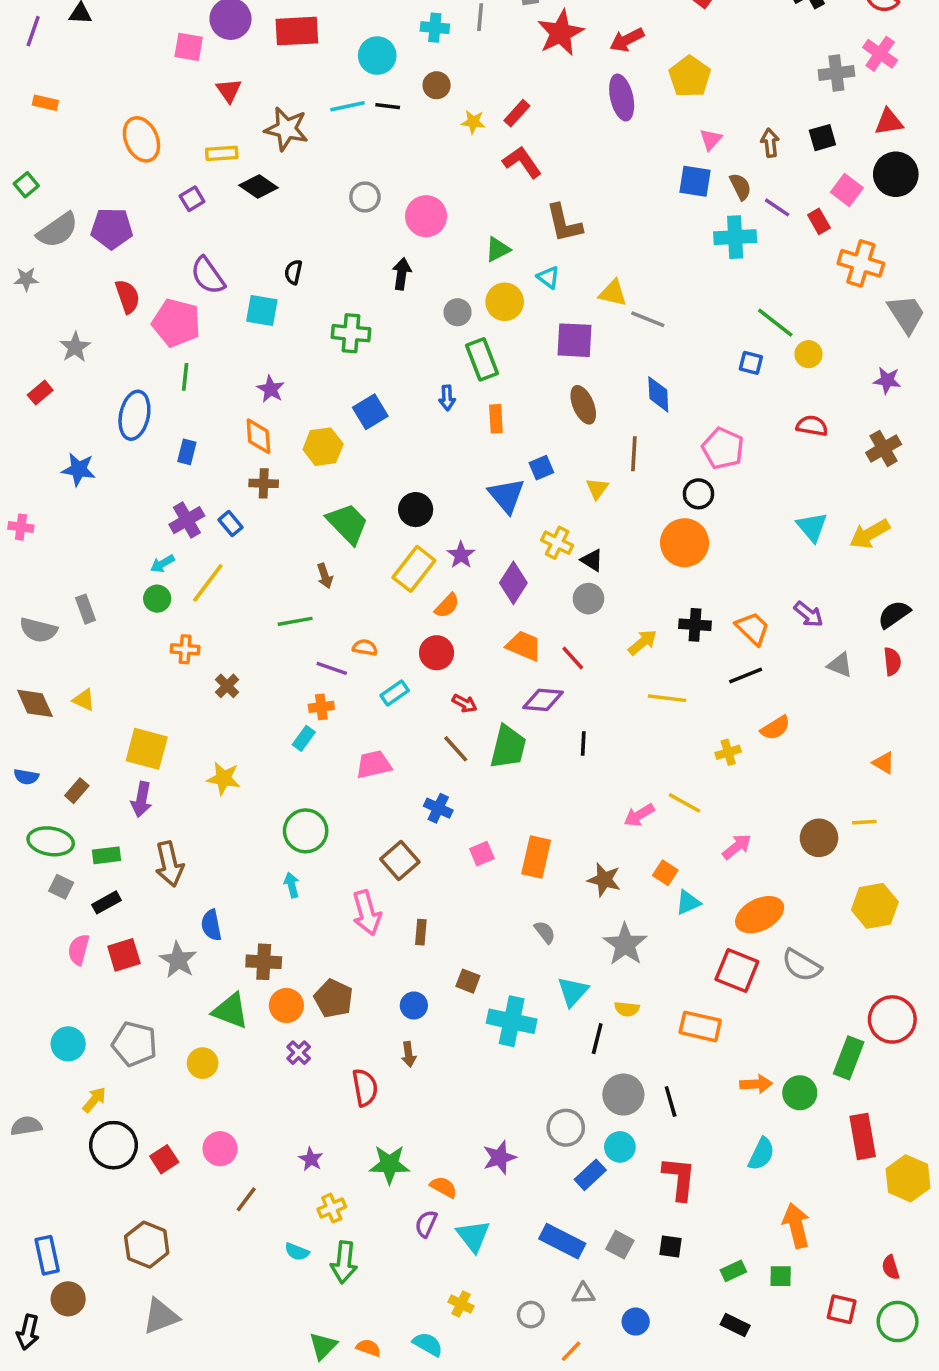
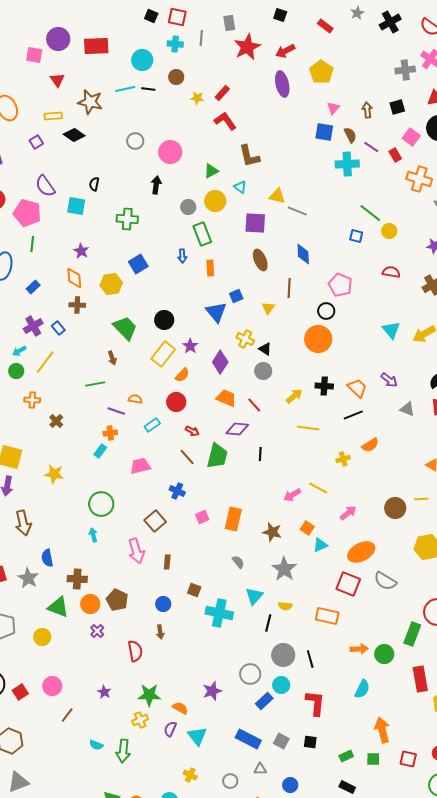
blue rectangle: (187, 452) -> (33, 287), turned 32
yellow cross: (332, 1208) -> (140, 720), moved
red square: (842, 1309) -> (408, 759), moved

